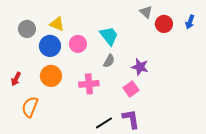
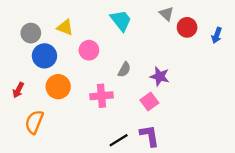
blue arrow: (190, 22) -> (217, 35), moved
cyan trapezoid: (109, 36) -> (121, 21), moved
blue circle: (50, 46) -> (44, 56), moved

